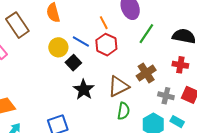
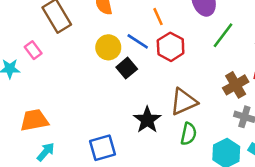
orange line: (104, 23) -> (158, 17), moved
brown cross: (146, 73) -> (236, 85), moved
black star: (84, 90) -> (147, 120), moved

